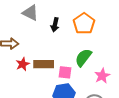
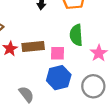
green semicircle: (83, 58) -> (76, 35), turned -36

